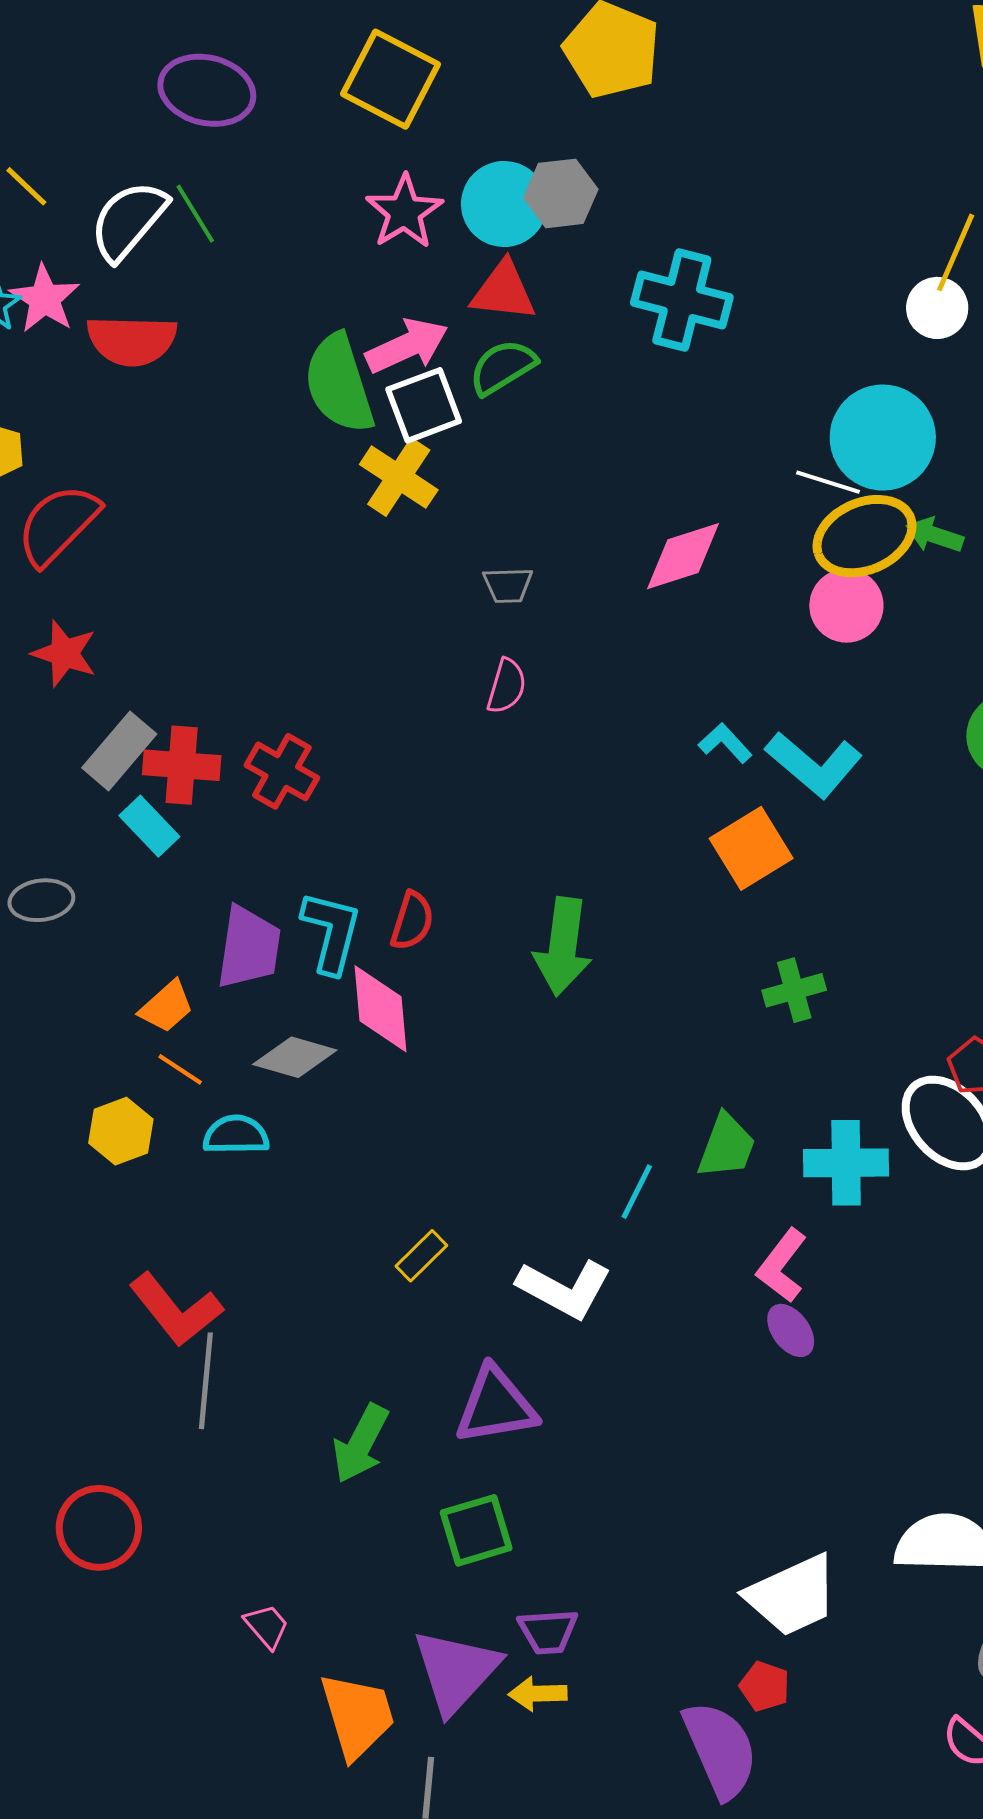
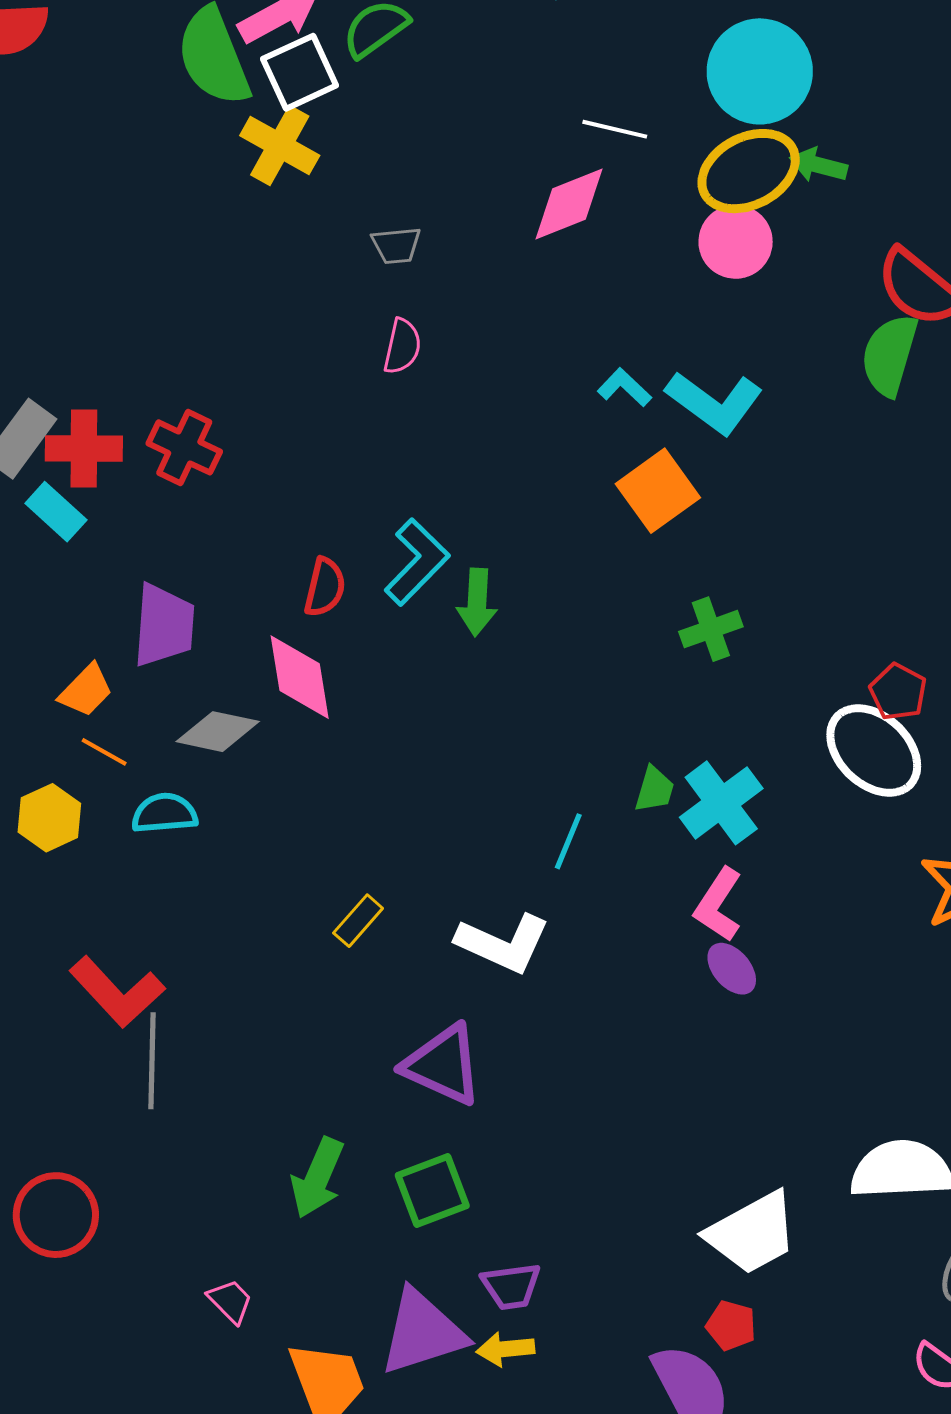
white line: (828, 482) -> (615, 129), moved
cyan L-shape: (331, 932) -> (417, 562), moved, turned 34
green arrow: (563, 947) -> (477, 602), size x0.7
green trapezoid: (726, 1146) -> (655, 789), size x0.7
cyan cross: (846, 1163) -> (721, 803), moved, turned -32
purple triangle: (496, 1406) -> (443, 1065), turned 38
green arrow: (361, 1443) -> (317, 1178), moved
purple triangle: (456, 1671) -> (422, 1332), turned 34

